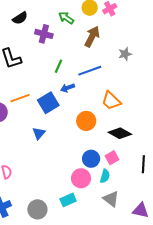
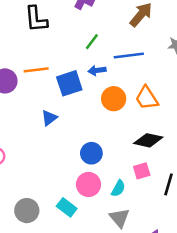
orange circle: (86, 121) -> (114, 99), moved
black diamond: (120, 133) -> (148, 140), turned -30
pink square: (112, 158) -> (142, 171), moved
blue circle: (91, 159) -> (91, 153), moved
cyan rectangle: (68, 200) -> (67, 207), turned 49

